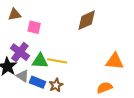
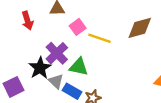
pink square: (34, 27) -> (78, 27), turned 32
yellow line: (57, 61) -> (100, 38), moved

